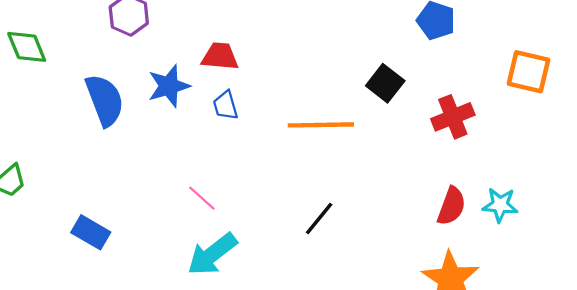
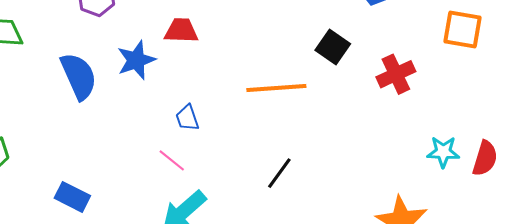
blue trapezoid: (226, 105) -> (187, 118), moved
red semicircle: (451, 206) -> (485, 158), moved

